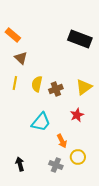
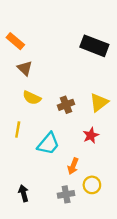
yellow line: (15, 83) -> (18, 130), moved
yellow semicircle: (37, 84) -> (32, 98), moved, turned -77
orange arrow: (62, 141) -> (73, 166), turned 48
gray cross: (56, 165) -> (66, 194), turned -32

